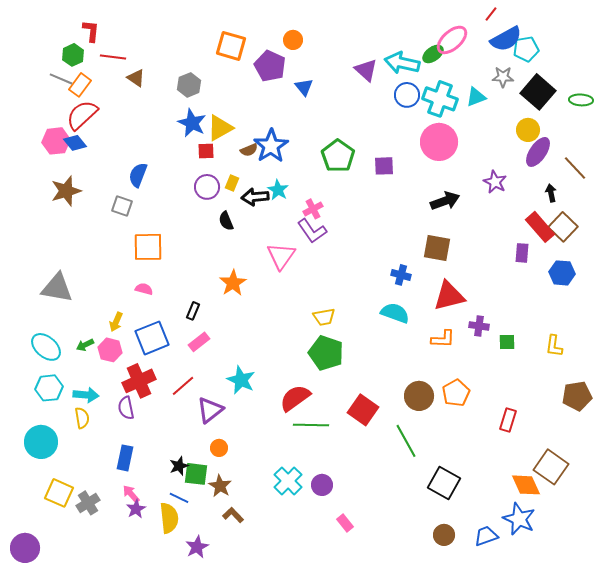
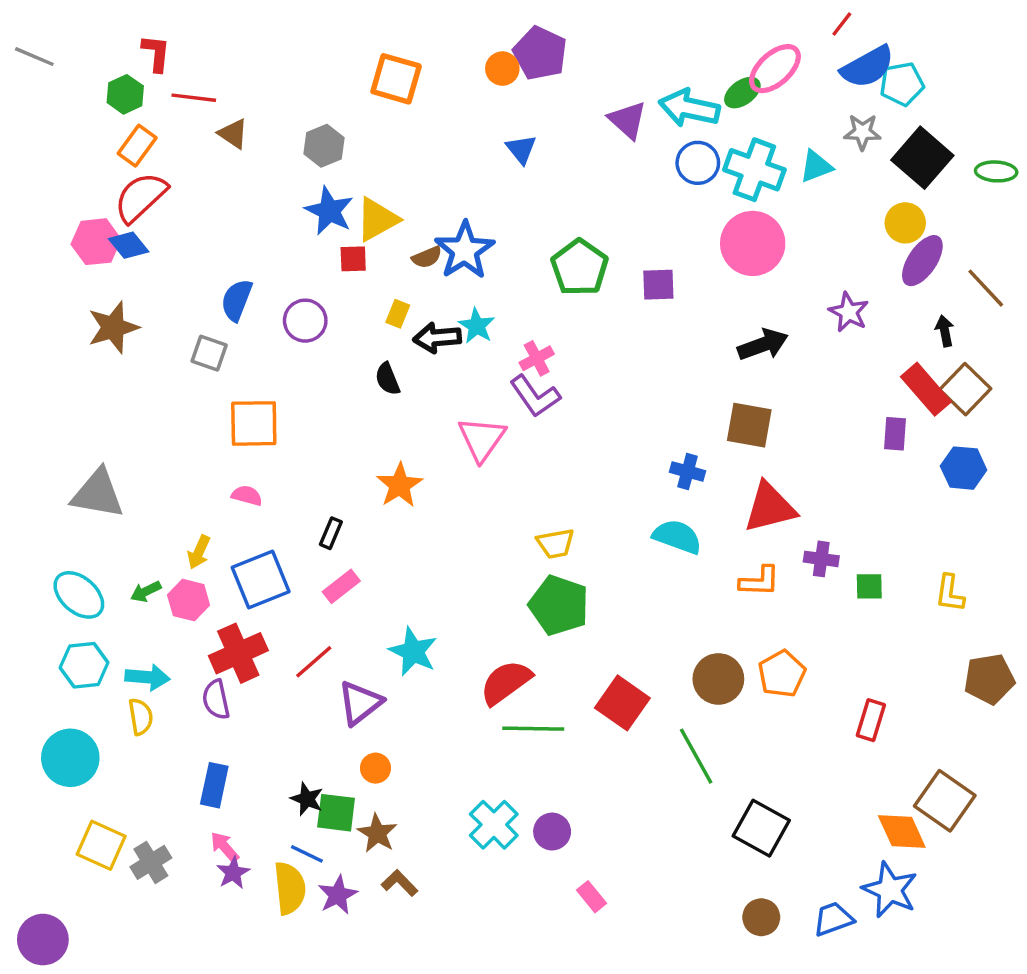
purple pentagon: (270, 66) -> (540, 53), moved
gray line: (61, 79) -> (34, 57), moved
purple circle: (207, 187) -> (305, 321), moved
black star: (179, 466) -> (307, 799), turned -30
purple star: (197, 547) -> (338, 895), moved

